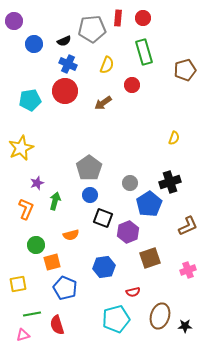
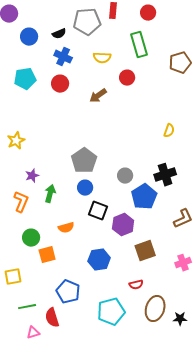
red circle: (143, 18) -> (148, 13), moved
yellow semicircle: (107, 65) -> (102, 58), turned 72
red circle: (65, 91) -> (60, 84), size x0.7
cyan pentagon: (30, 100) -> (25, 79), moved
yellow star: (21, 148) -> (16, 141), size x0.7
blue pentagon: (65, 288) -> (68, 292), moved
red semicircle: (133, 292) -> (136, 285), moved
pink triangle: (23, 335) -> (33, 333), moved

